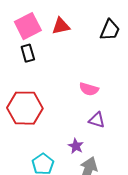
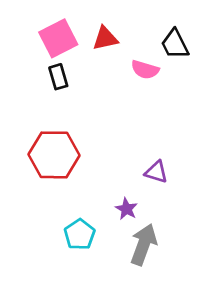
black trapezoid: (110, 30) -> (175, 44), turned 130
pink semicircle: (89, 89) -> (145, 70), moved

